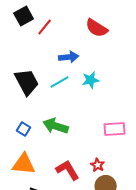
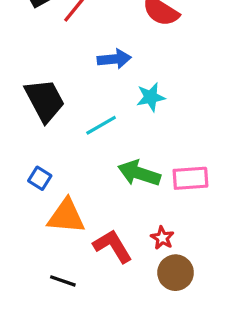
cyan line: (60, 82) -> (101, 125), moved
green arrow: (56, 126) -> (139, 173), moved
orange triangle: (24, 164) -> (66, 216), moved

